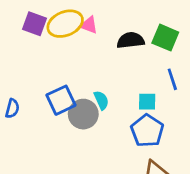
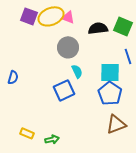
blue square: (61, 100) -> (64, 90), moved
cyan square: (147, 102) -> (110, 72), size x1.5
gray circle: (83, 114) -> (68, 47), moved

